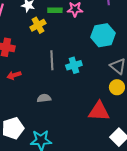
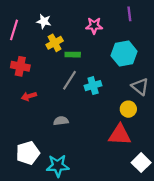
green rectangle: (55, 10) -> (73, 55), moved
gray line: (52, 60) -> (70, 80), turned 36
yellow circle: (117, 87) -> (128, 109), moved

